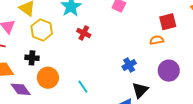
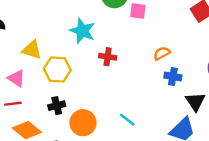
orange semicircle: (157, 40) -> (162, 53), moved
blue cross: (129, 65) -> (173, 76), turned -32

